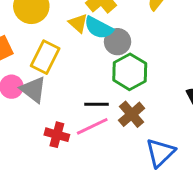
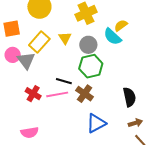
yellow triangle: (78, 23) -> (65, 38), moved
cyan semicircle: (99, 28) -> (112, 37), moved
brown cross: (132, 114) -> (85, 94), turned -30

